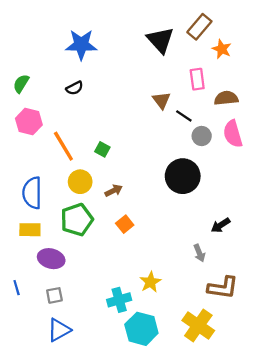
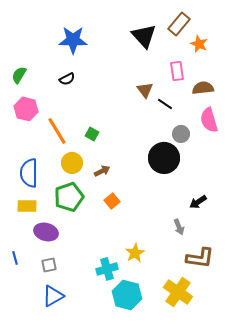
gray circle: (202, 136) -> (181, 134), moved

